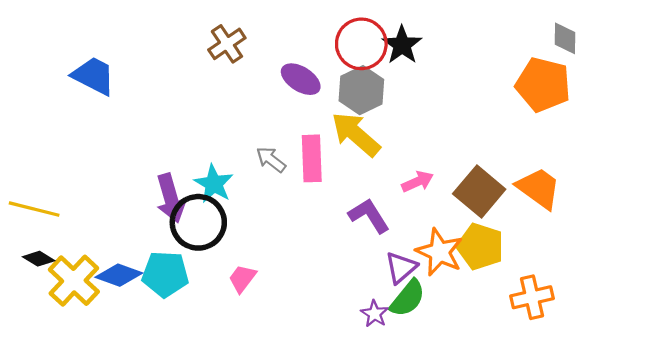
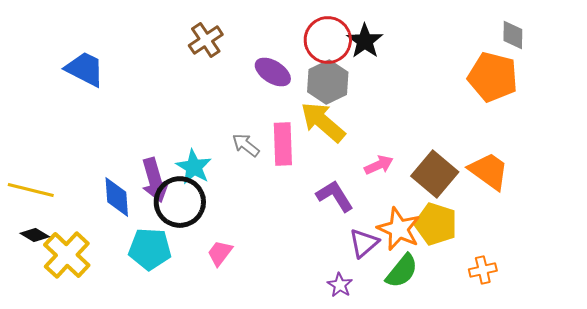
blue diamond: (119, 275) -> (117, 197), moved, turned 66
orange cross: (532, 297) -> (483, 270), size x0.7
green semicircle: (408, 298) -> (402, 271), moved

